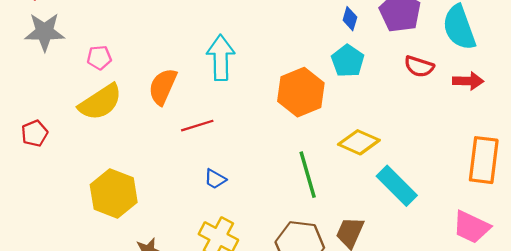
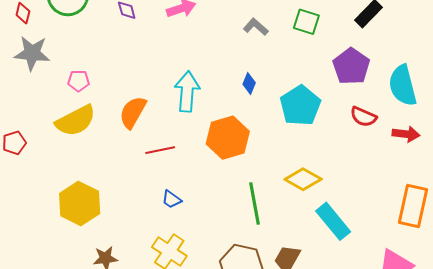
blue diamond: (350, 19) -> (249, 83), moved
cyan pentagon: (348, 61) -> (300, 106), size x1.4
orange hexagon: (301, 92) -> (228, 138), moved

